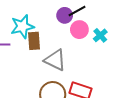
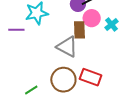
brown rectangle: (34, 41) -> (79, 30), moved

